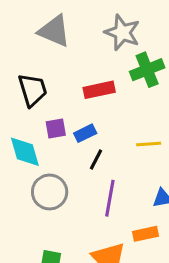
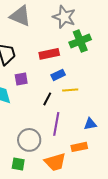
blue rectangle: (85, 133) -> (58, 75), moved
yellow line: (149, 144) -> (70, 90), moved
gray circle: (50, 192) -> (29, 140), moved

